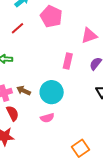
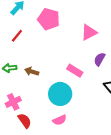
pink rectangle: (68, 61) -> (75, 71), moved, turned -63
brown arrow: (24, 91) -> (32, 72), moved

